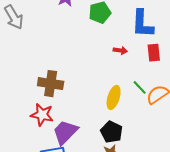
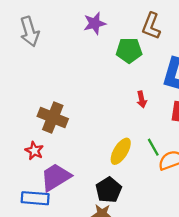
red arrow: (120, 50) -> (142, 99), turned 56
red star: (42, 115) -> (34, 151), size x0.7

